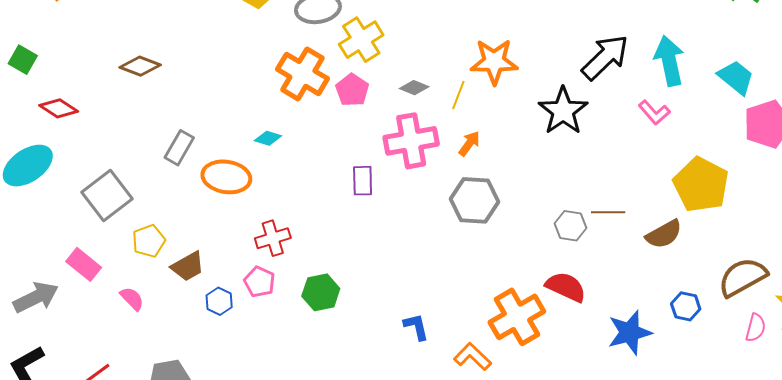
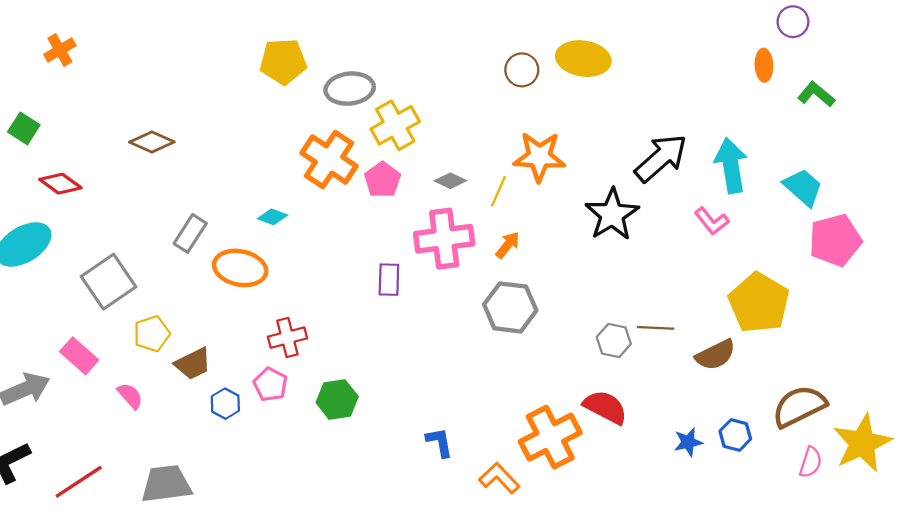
cyan diamond: (268, 138) -> (272, 217), moved
blue star: (630, 333) -> (688, 442), moved, size x0.6

